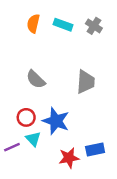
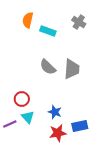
cyan rectangle: (63, 25) -> (48, 31), moved
gray semicircle: (36, 79) -> (48, 67), moved
blue star: (56, 121) -> (55, 112), moved, size x0.6

